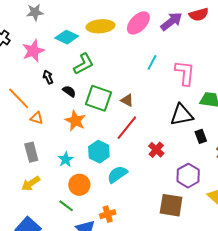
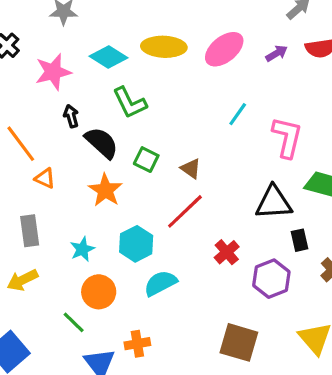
purple arrow: (171, 21) -> (277, 53), size x0.6
green L-shape: (84, 64) -> (130, 103), turned 85
black semicircle: (69, 91) -> (102, 143), size x1.6
green square: (98, 98) -> (146, 160), size x0.6
purple hexagon: (188, 176) -> (271, 279), moved

